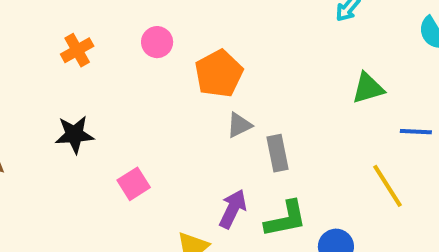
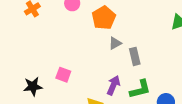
black star: (74, 135) -> (33, 86), moved
pink square: (134, 184) -> (63, 75), turned -35

